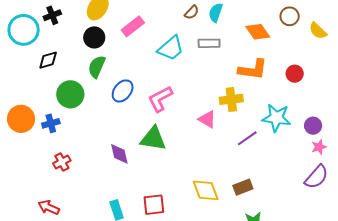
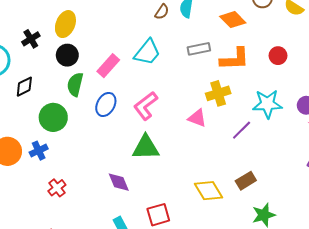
black cross: (52, 15) -> (31, 39), moved
pink rectangle: (133, 26) -> (108, 66), moved
gray rectangle: (209, 43) -> (199, 49), moved
purple diamond: (119, 154) -> (119, 182), moved

